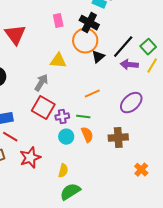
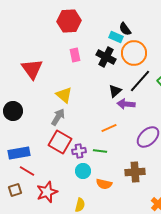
orange circle: (85, 41) -> (134, 53), moved
yellow triangle: (58, 61) -> (64, 95), moved, turned 36
purple arrow: (129, 65) -> (126, 104), moved
orange semicircle: (87, 135) -> (104, 184), moved, turned 126

